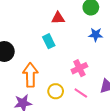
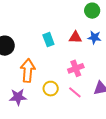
red triangle: (58, 18) -> (75, 37), moved

